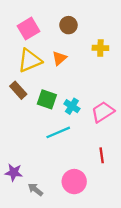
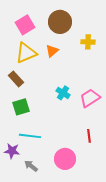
brown circle: (68, 25) -> (60, 22), size x1.5
green square: (47, 99) -> (21, 107), moved, turned -36
cyan line: (58, 132) -> (30, 136), moved, turned 30

